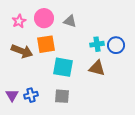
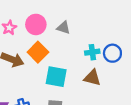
orange square: (46, 44) -> (38, 52), turned -36

